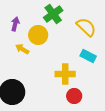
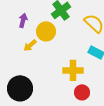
yellow arrow: (22, 49) -> (30, 45), turned -72

